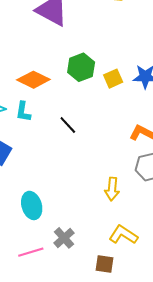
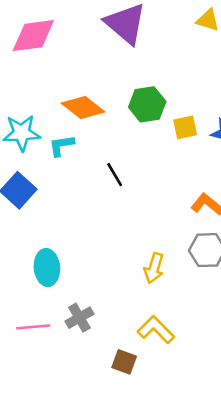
cyan L-shape: (23, 112) -> (61, 146), turned 60

